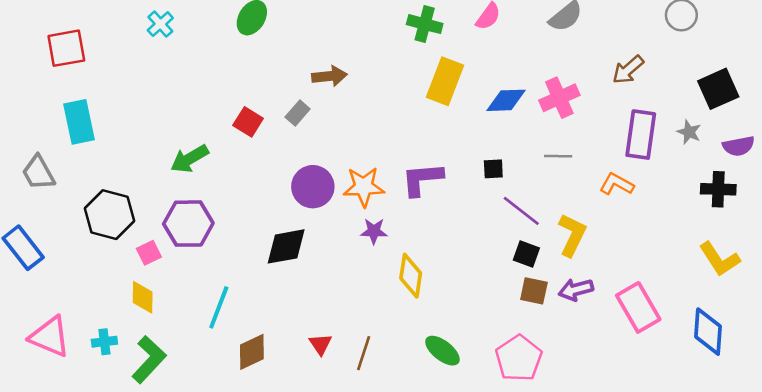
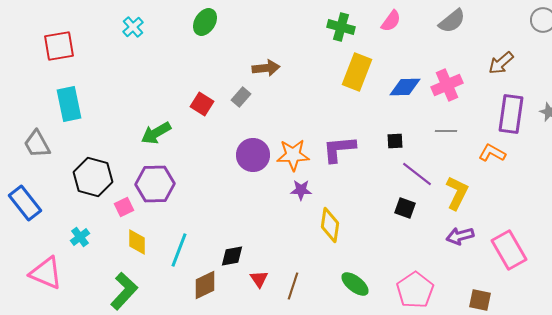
black diamond: (286, 246) -> (232, 256), moved, size x0.7
black square: (526, 254) -> (405, 208), moved
brown square: (534, 291) -> (480, 300), moved
yellow diamond: (143, 297) -> (137, 242), moved
cyan cross: (104, 342) -> (80, 237), moved, turned -30

